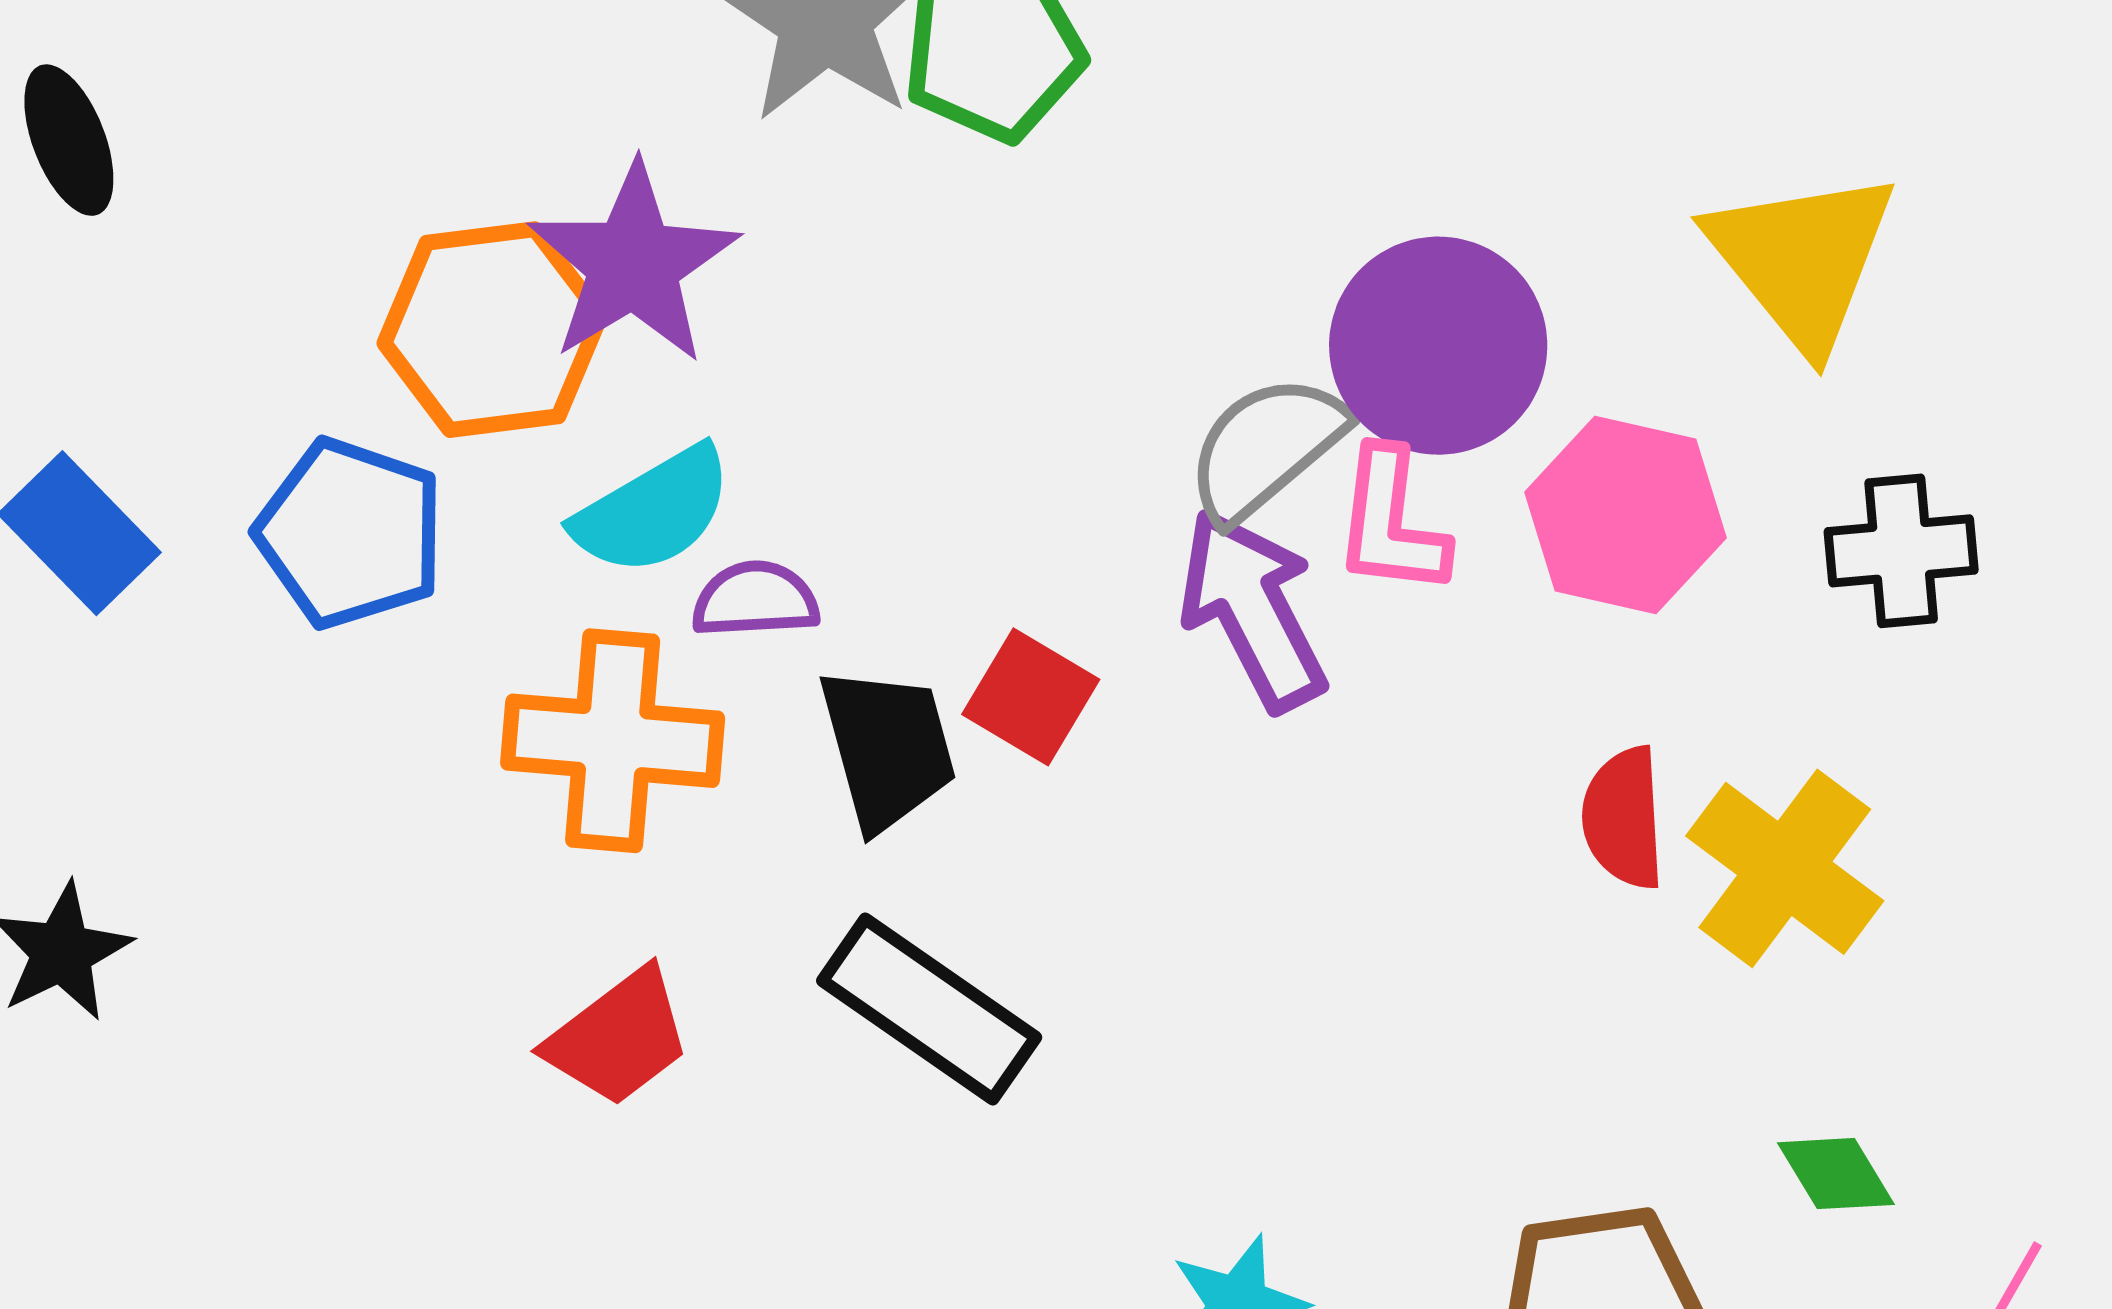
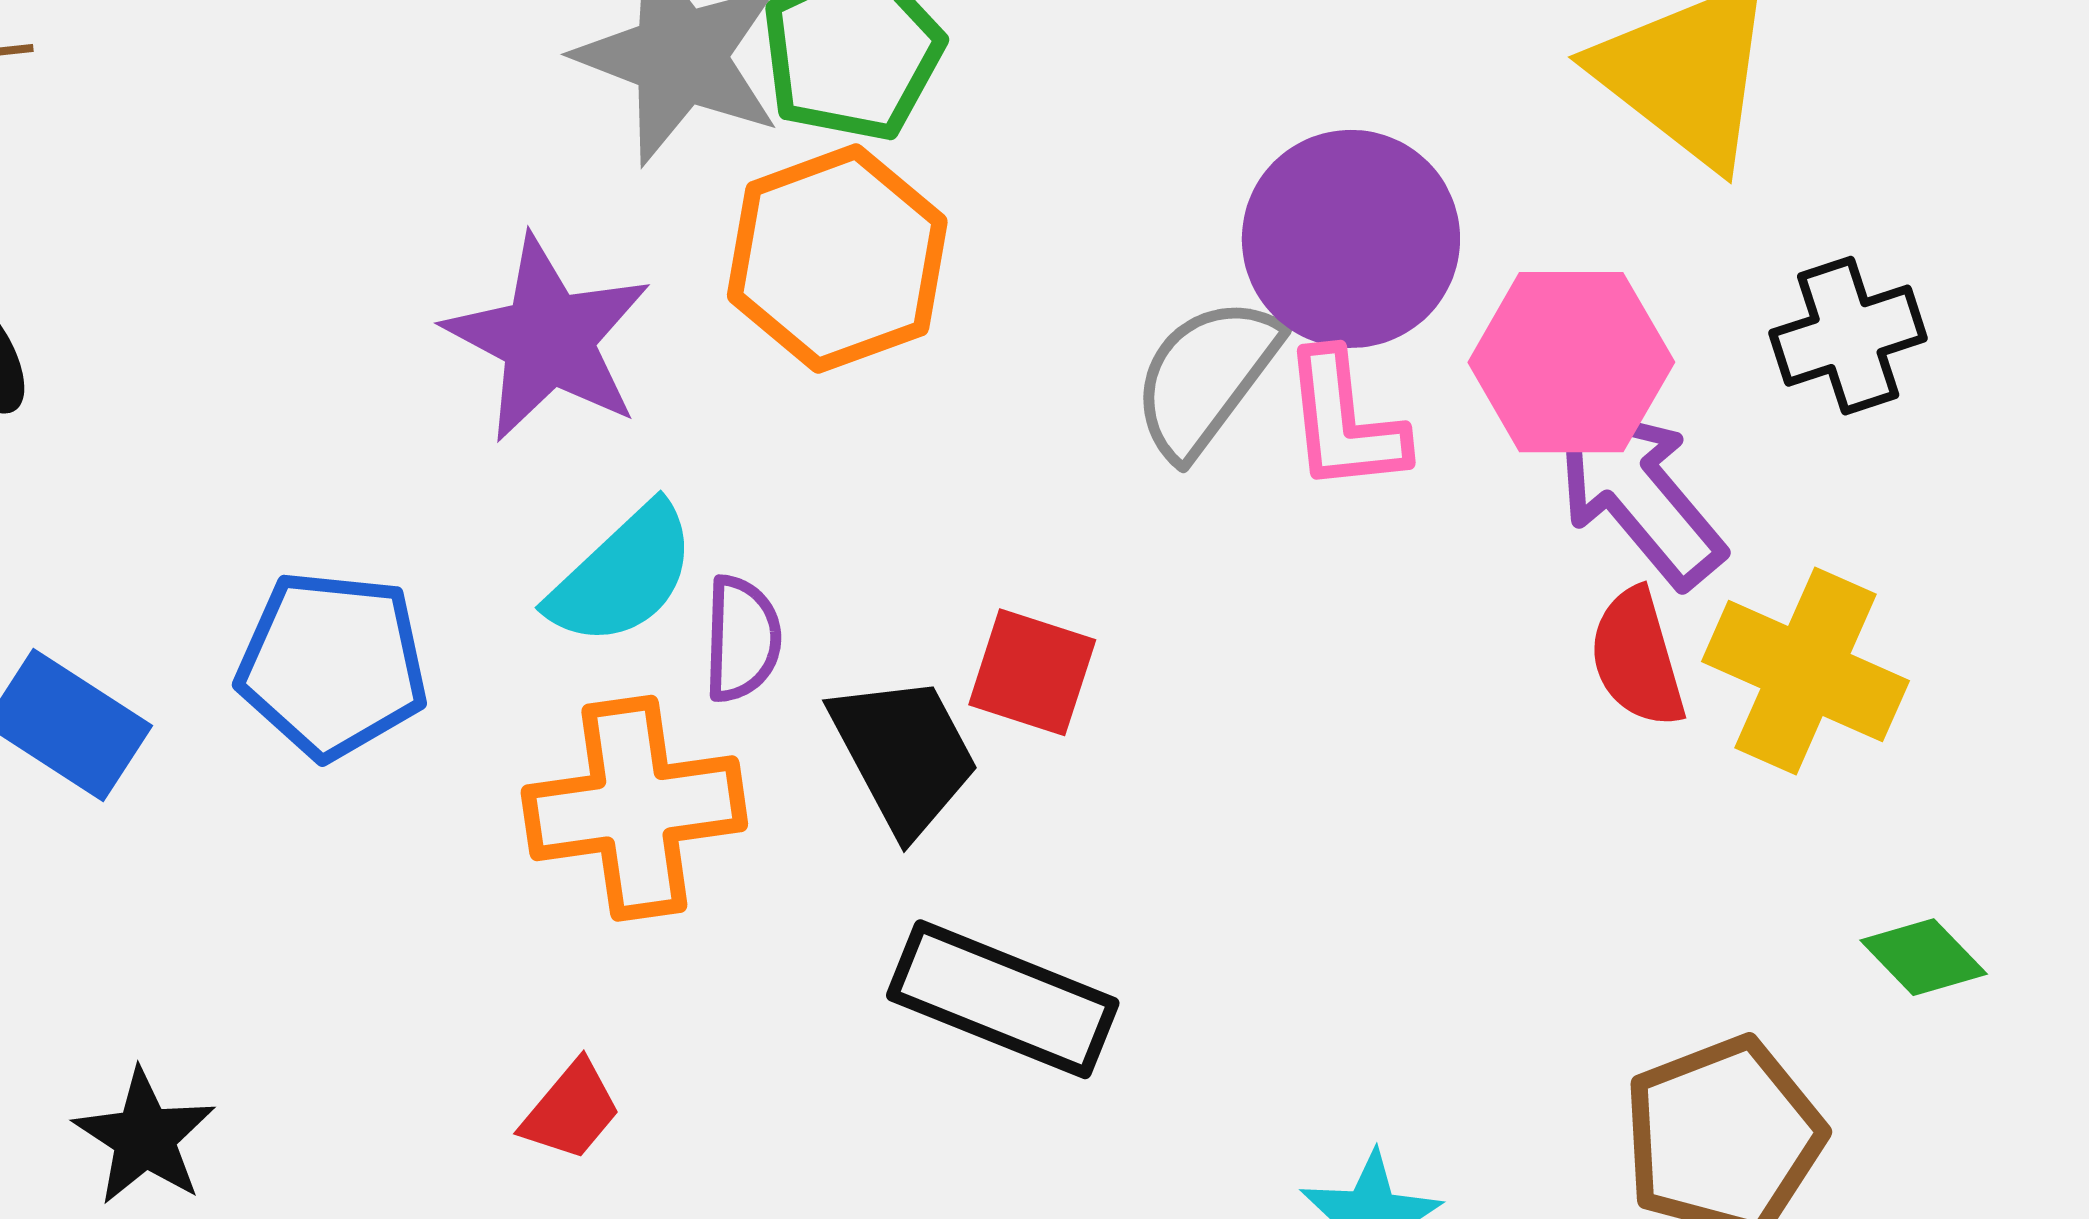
orange hexagon: (492, 330) -> (837, 259), moved
purple semicircle: (755, 600) -> (742, 639), turned 108
purple arrow: (1253, 610) -> (1639, 494), moved
red trapezoid: (619, 1037) -> (571, 1111), moved, size x0.7

